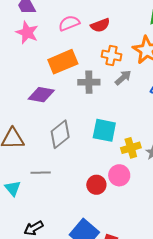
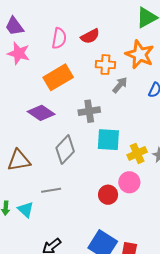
pink semicircle: (69, 23) -> (59, 38), turned 130
gray cross: (89, 82) -> (89, 111), moved
purple diamond: (41, 95) -> (41, 113), turned 32

